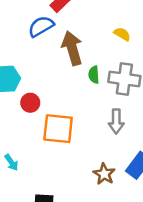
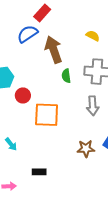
green semicircle: (94, 75) -> (66, 76), moved
brown star: (104, 174) -> (86, 149), turned -30

